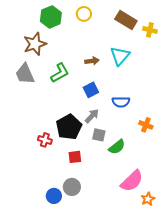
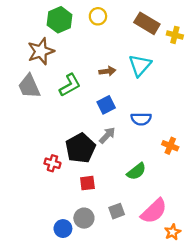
gray square: (99, 135) -> (117, 211), moved, turned -32

